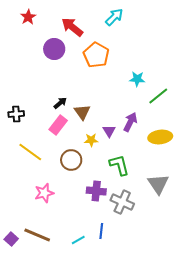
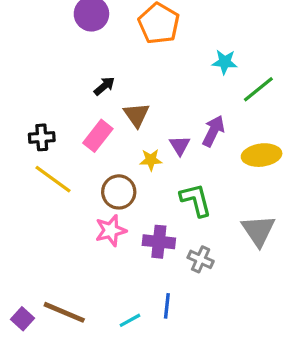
black arrow: (60, 103) -> (104, 86), moved
black cross: (16, 114) -> (42, 137), moved
pink star: (44, 193) -> (111, 230), moved
gray cross: (122, 202) -> (201, 259), size x0.7

